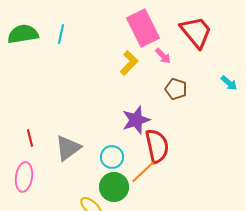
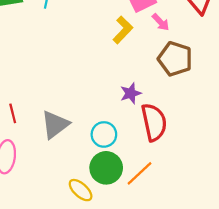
brown pentagon: (176, 89) -> (175, 59), size x1.4
purple star: (136, 120) -> (131, 93), size x0.7
orange line: (143, 172) -> (140, 173), moved

